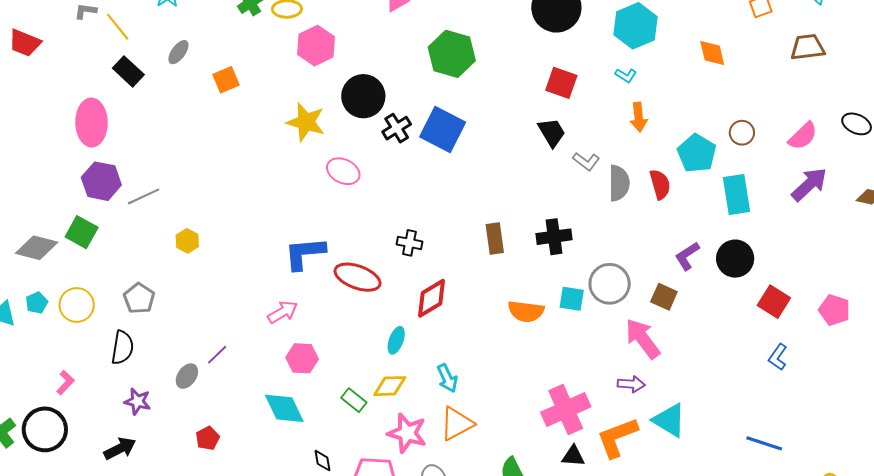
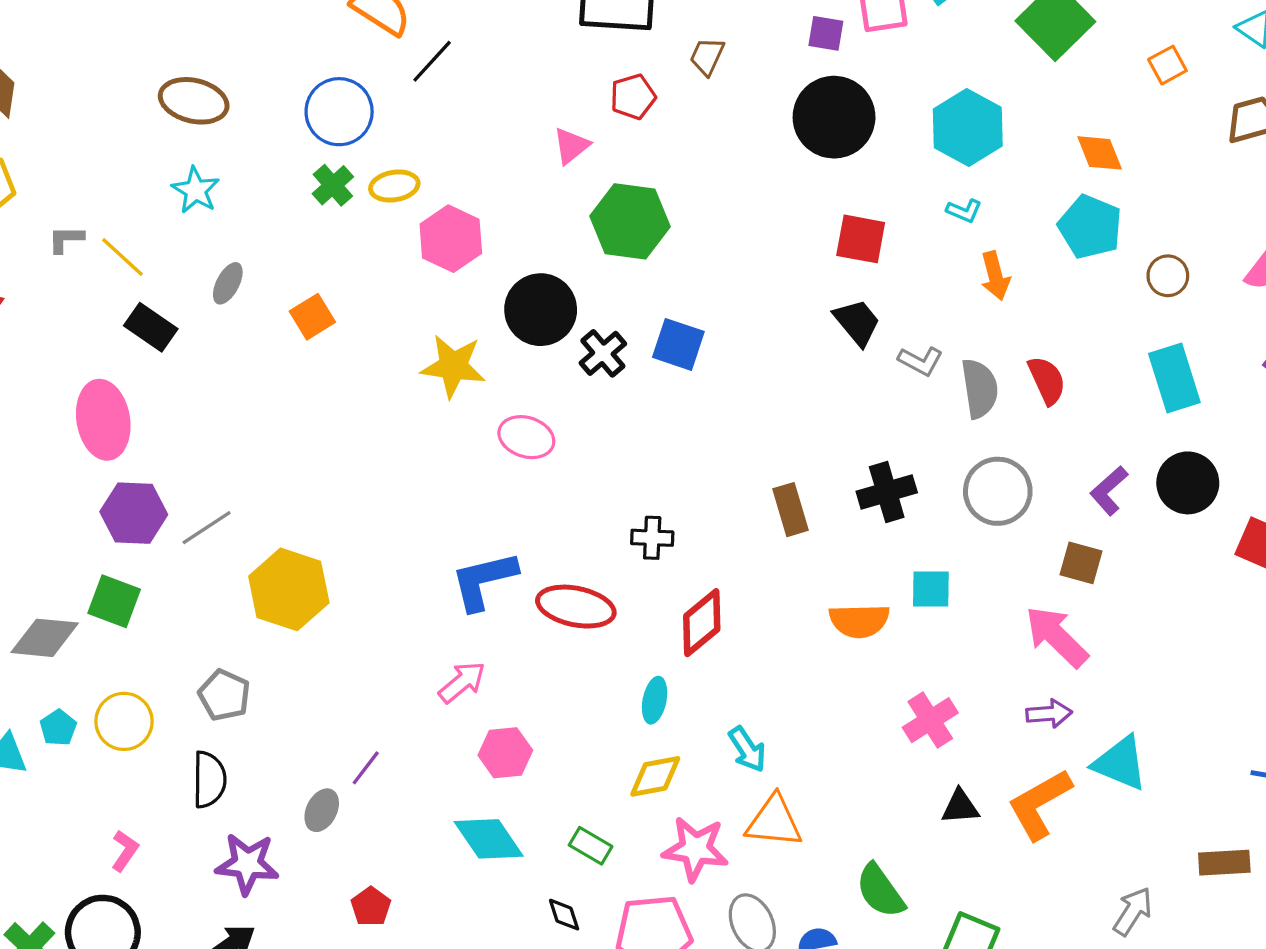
green hexagon: (452, 54) -> (630, 221), moved
blue square: (443, 130) -> (678, 344), size x0.7
cyan pentagon: (697, 153) -> (1090, 227), moved
yellow hexagon: (187, 241) -> (289, 589), size x2.0
gray circle: (610, 284) -> (998, 491), moved
green rectangle: (354, 400) -> (591, 846), moved
purple star: (137, 401) -> (247, 864), size x1.4
pink cross: (566, 410) -> (930, 720), moved, size x0.7
orange triangle: (457, 424) -> (774, 821), turned 42
black triangle: (573, 456) -> (960, 807), moved

